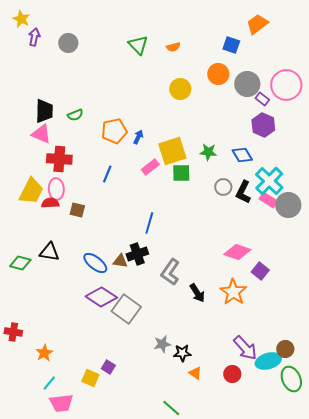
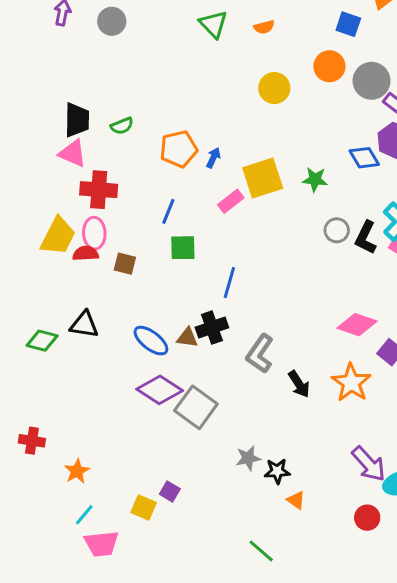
blue diamond: (242, 155) -> (364, 158), moved
green square: (181, 173) -> (183, 248), moved
red circle: (232, 374) -> (367, 518), moved

